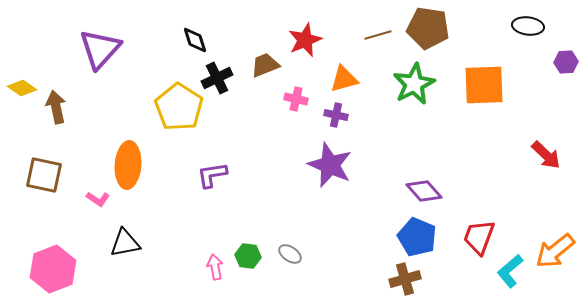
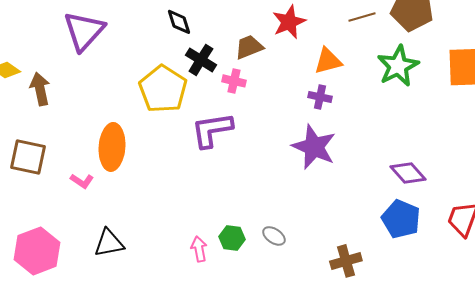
black cross: (217, 78) -> (201, 60), turned -32
pink cross: (296, 99) -> (234, 81), moved
purple L-shape: (212, 175) -> (212, 130), moved, size x1.4
black triangle: (125, 243) -> (109, 243), moved
brown cross: (405, 279) -> (346, 261), moved

